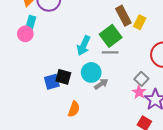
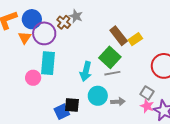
yellow rectangle: (140, 22) -> (135, 39), turned 40
cyan rectangle: (31, 23) -> (48, 63), moved, size x1.6
pink circle: (25, 34) -> (33, 78), moved
gray arrow: (101, 84) -> (118, 102), moved, turned 40

